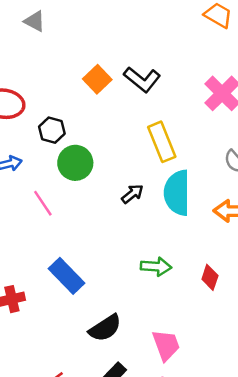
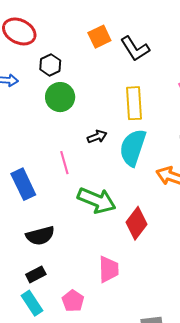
pink line: (43, 203) -> (64, 163), moved
green arrow: (156, 267) -> (97, 200), size x1.5
red diamond: (210, 277) -> (137, 223), size x1.5
pink trapezoid: (166, 345) -> (109, 269), moved

